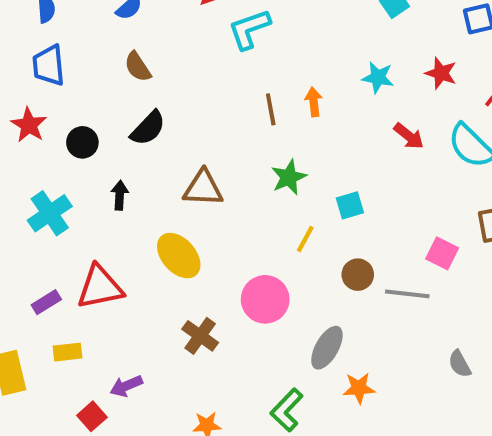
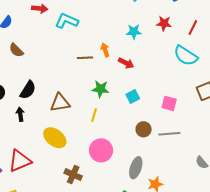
cyan L-shape: (249, 29) -> (67, 21), turned 55
brown line: (271, 109) -> (85, 58), turned -70
black semicircle: (148, 128) -> (28, 90), moved
red arrow: (409, 136) -> (126, 63), moved
green star: (289, 177) -> (100, 89), turned -30
yellow line: (305, 239) -> (94, 115), moved
pink square: (442, 253) -> (169, 103), moved

